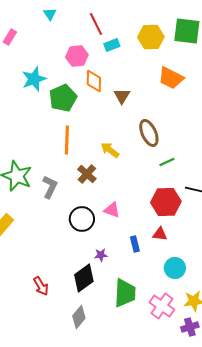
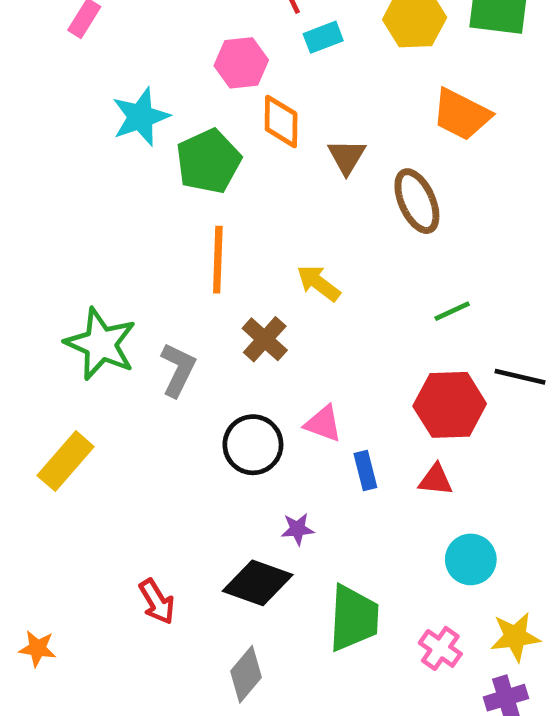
brown ellipse: (149, 133) -> (417, 201), moved
blue rectangle: (135, 244) -> (365, 470), moved
black diamond: (84, 278) -> (258, 583), turned 56
pink cross: (162, 306) -> (440, 648), size x0.7

